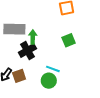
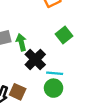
black cross: (27, 51) -> (35, 59), moved
brown square: (19, 76) -> (18, 92), turned -32

